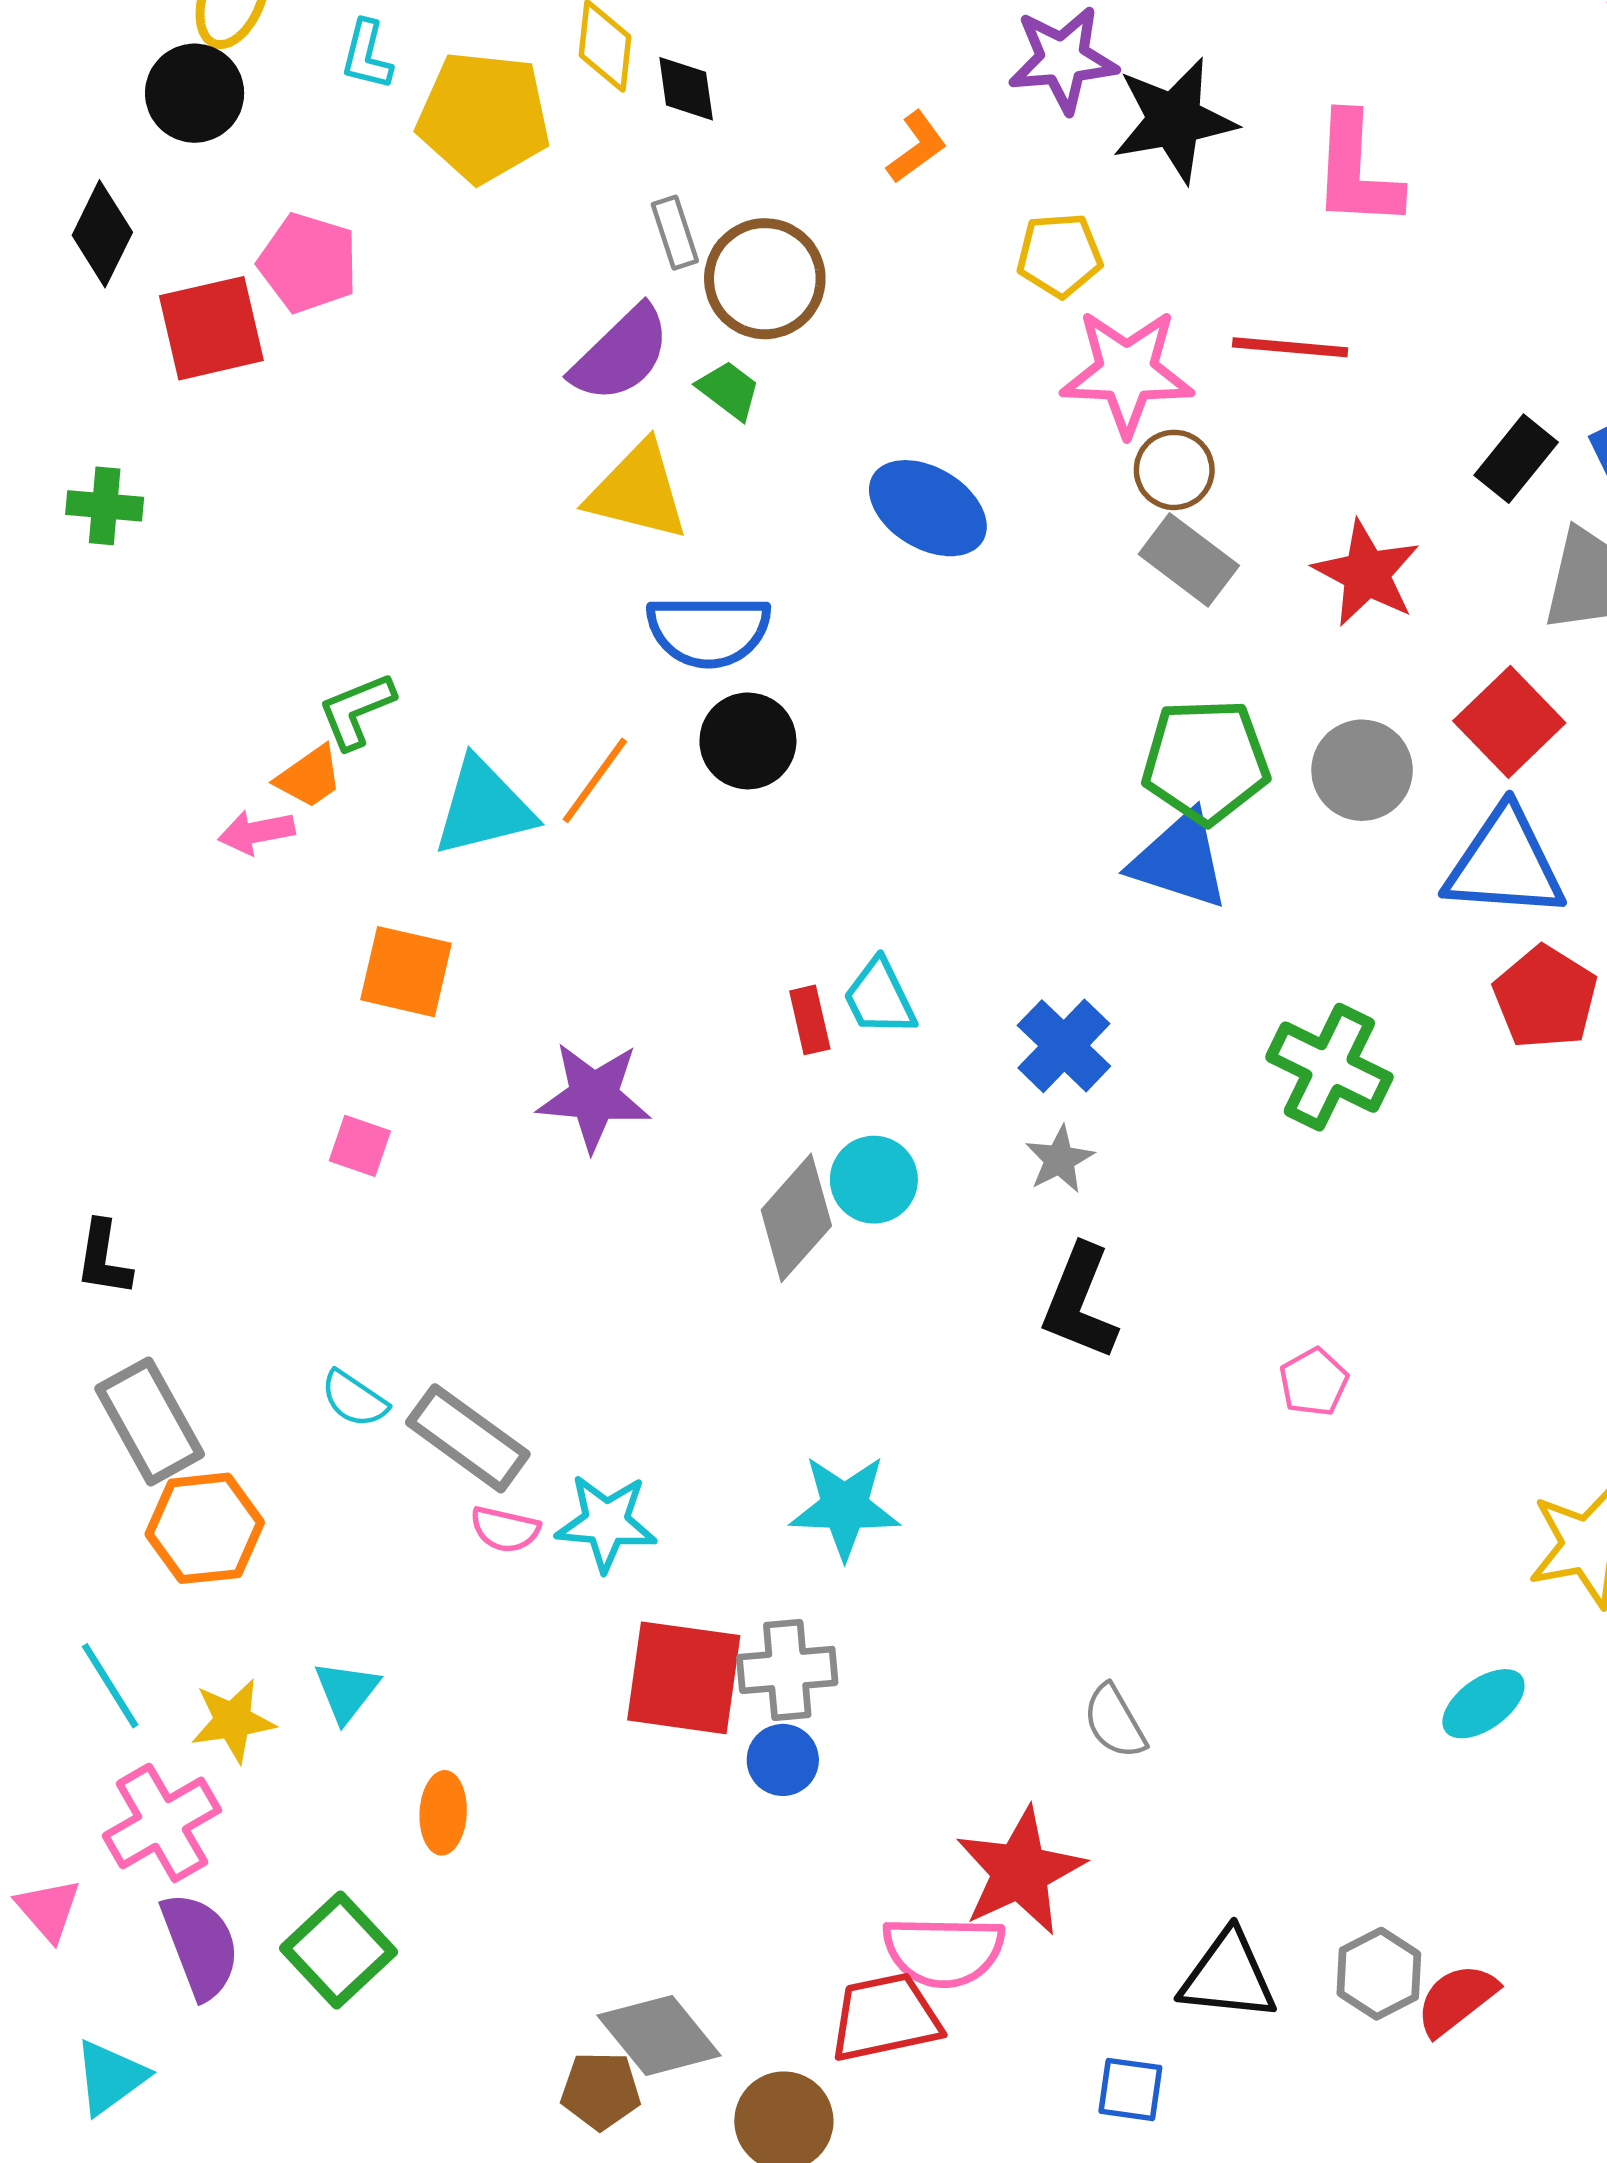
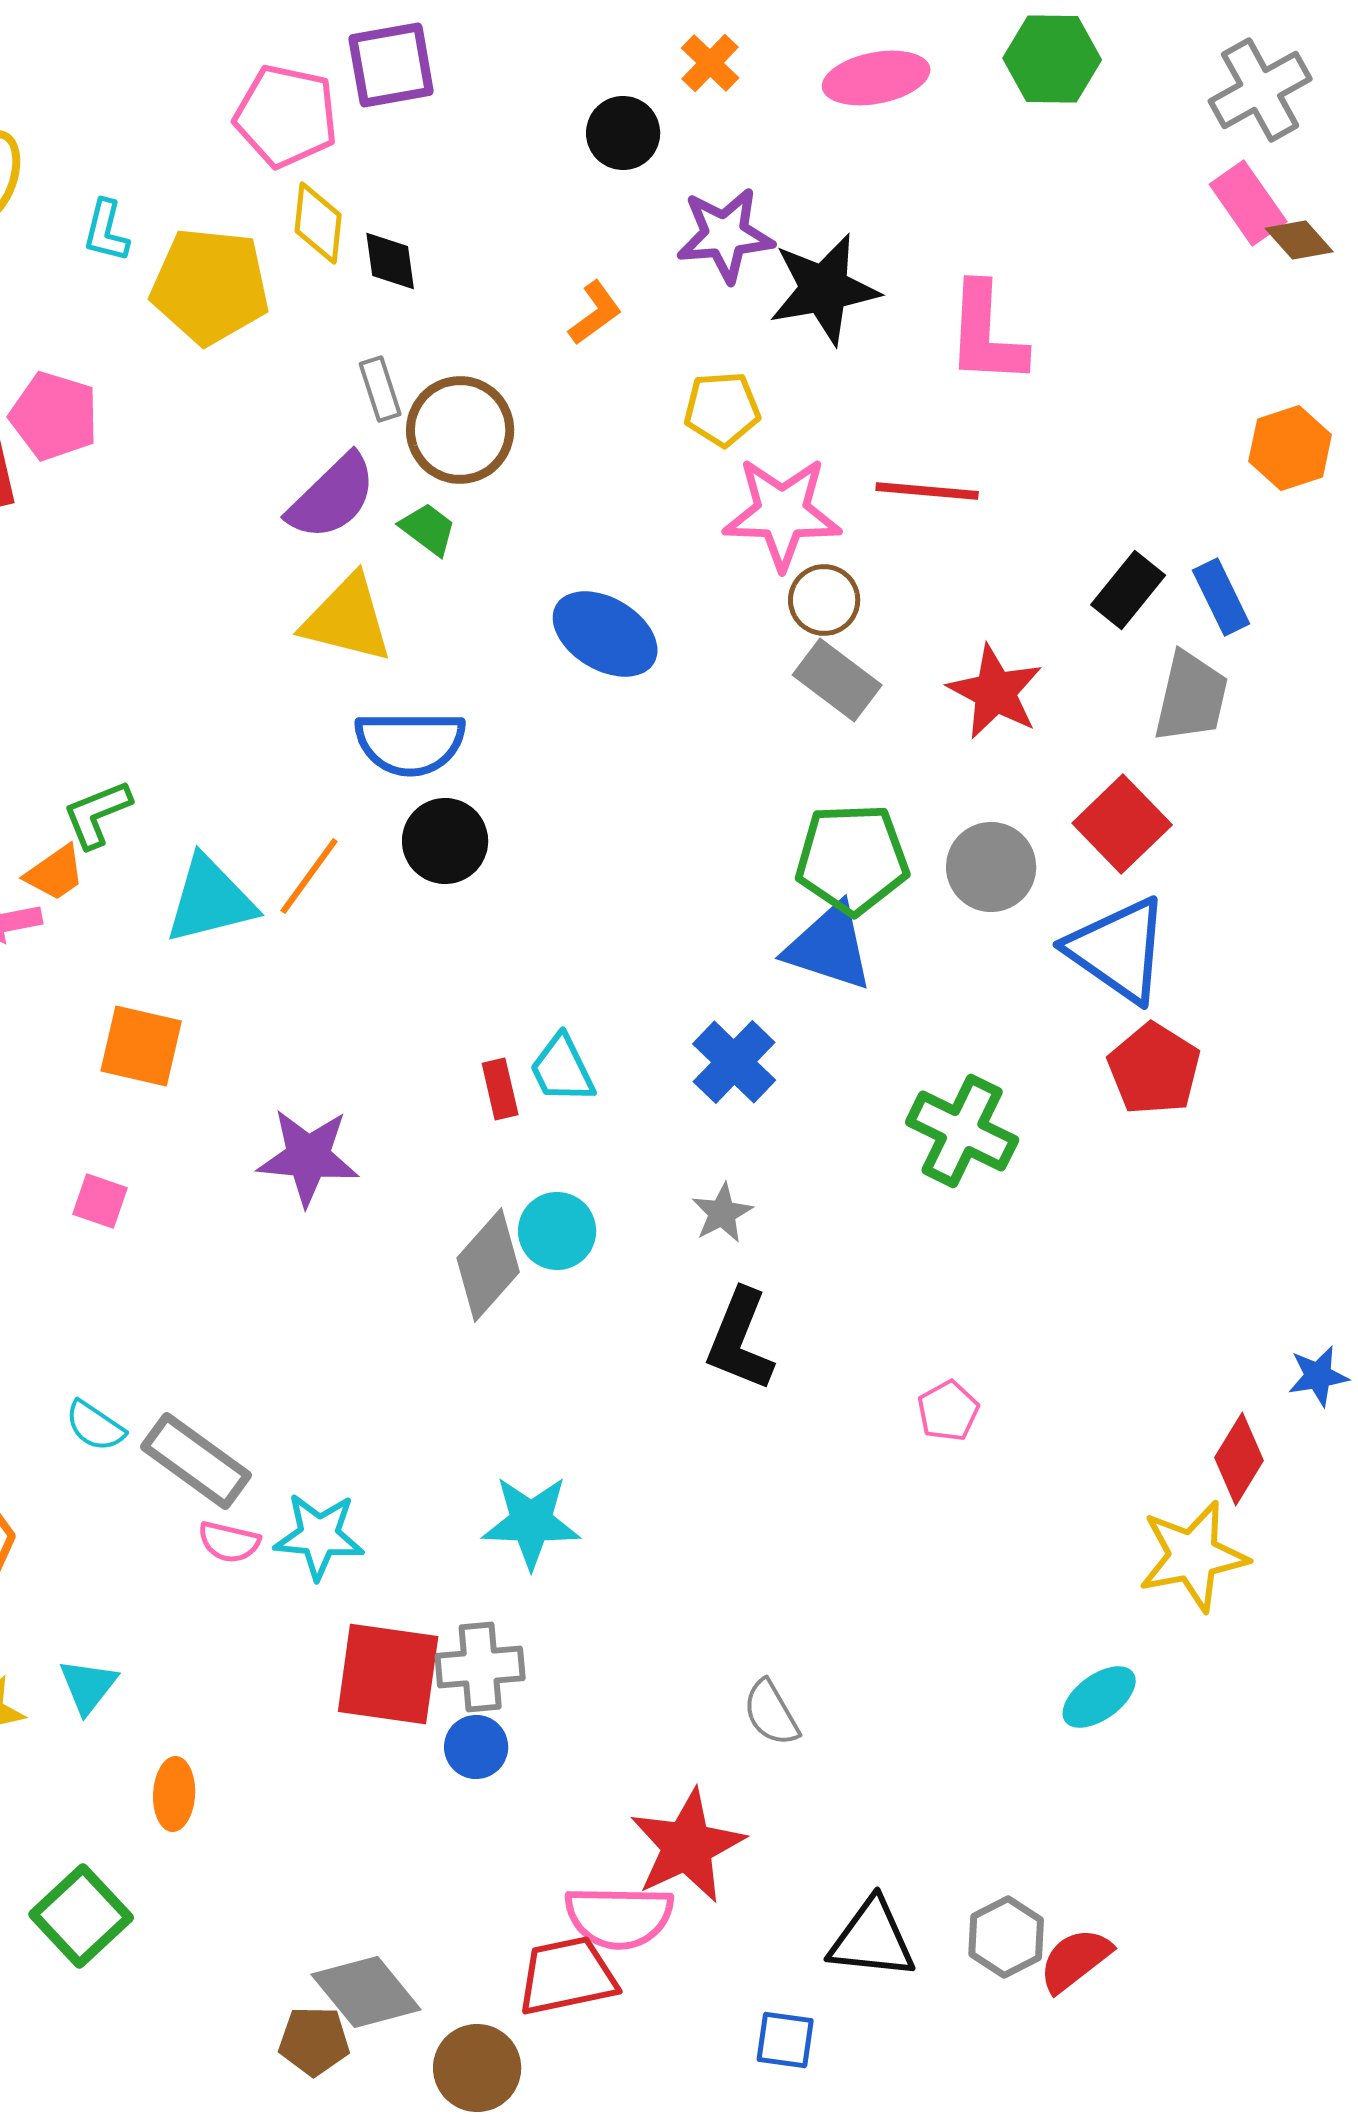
blue triangle: (1505, 864) -> (1118, 950), turned 31
blue cross: (1064, 1046) -> (734, 1062), moved

